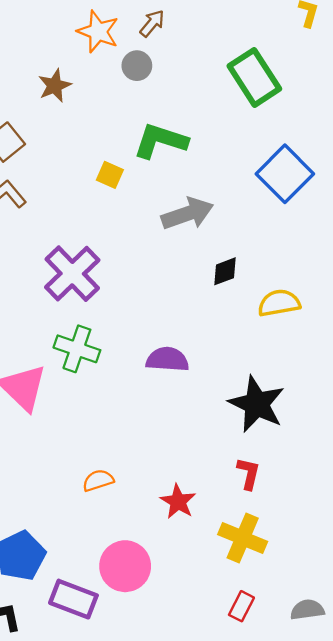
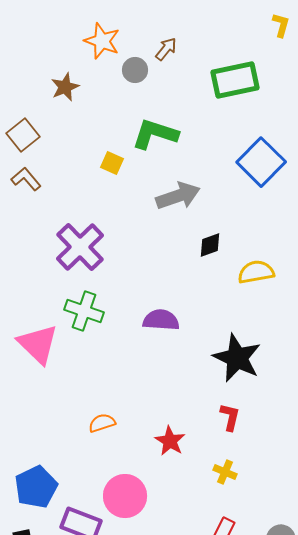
brown arrow: (152, 23) -> (166, 49), moved
green rectangle: (254, 77) -> (235, 80), turned -69
yellow cross: (243, 538) -> (225, 472), size x0.6

